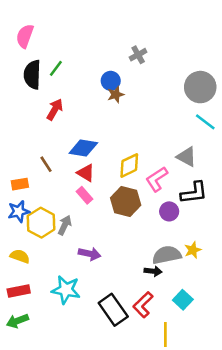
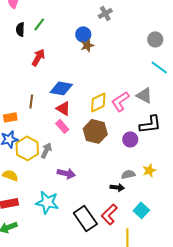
black semicircle: (32, 75) -> (20, 29), size x0.6
gray circle: (200, 87) -> (155, 39), size x0.6
brown line: (46, 164) -> (31, 101), turned 40
pink L-shape: (157, 179) -> (120, 101), moved
gray semicircle: (167, 255) -> (128, 174), size x0.6

